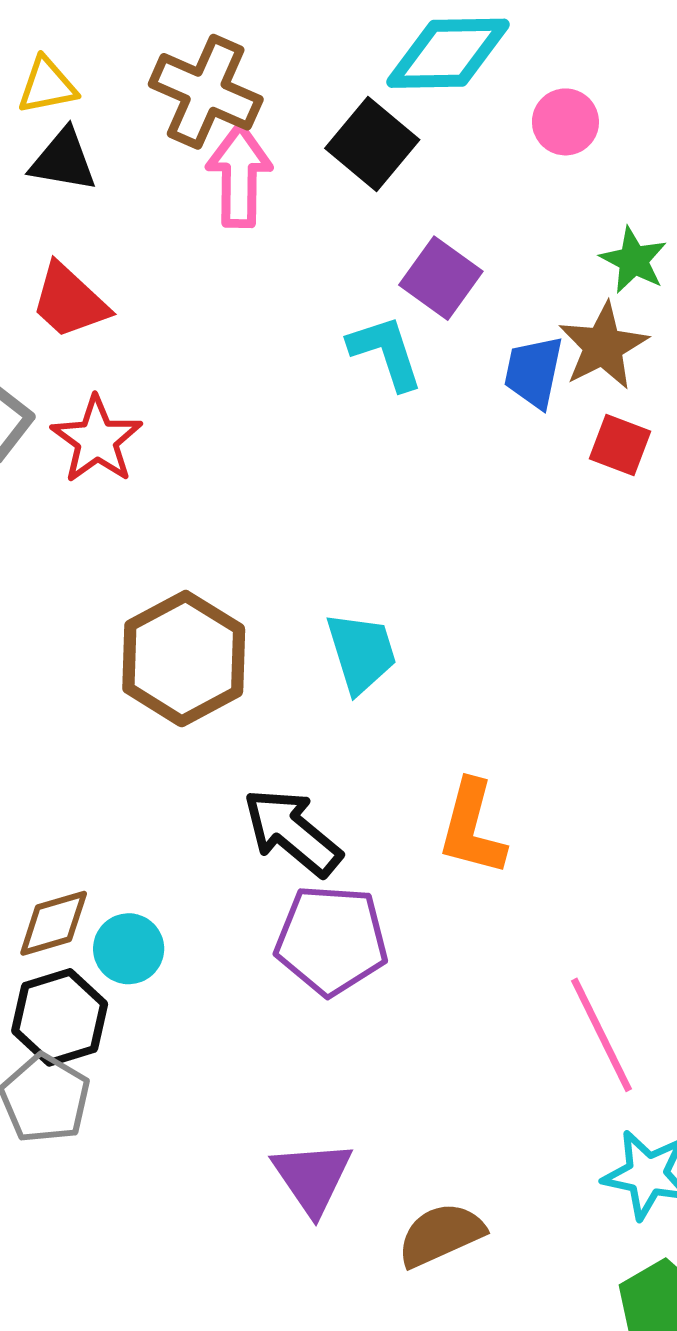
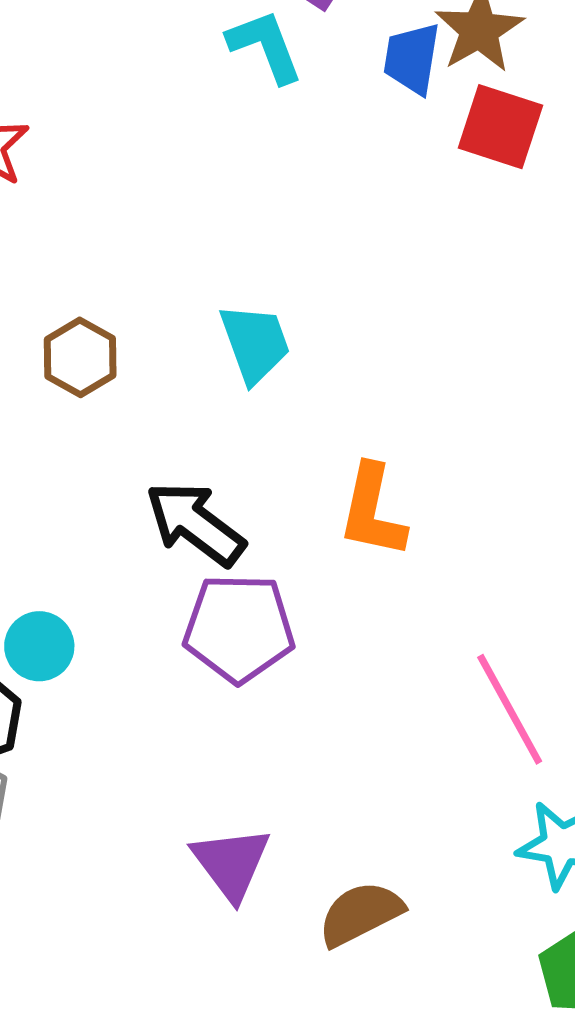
red square: (620, 445) -> (500, 127), size x1.4
brown hexagon: (184, 659) -> (80, 357), size x0.6

